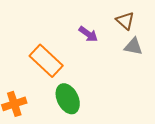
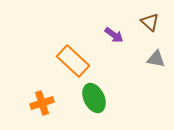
gray triangle: (133, 46) -> (156, 59), moved

